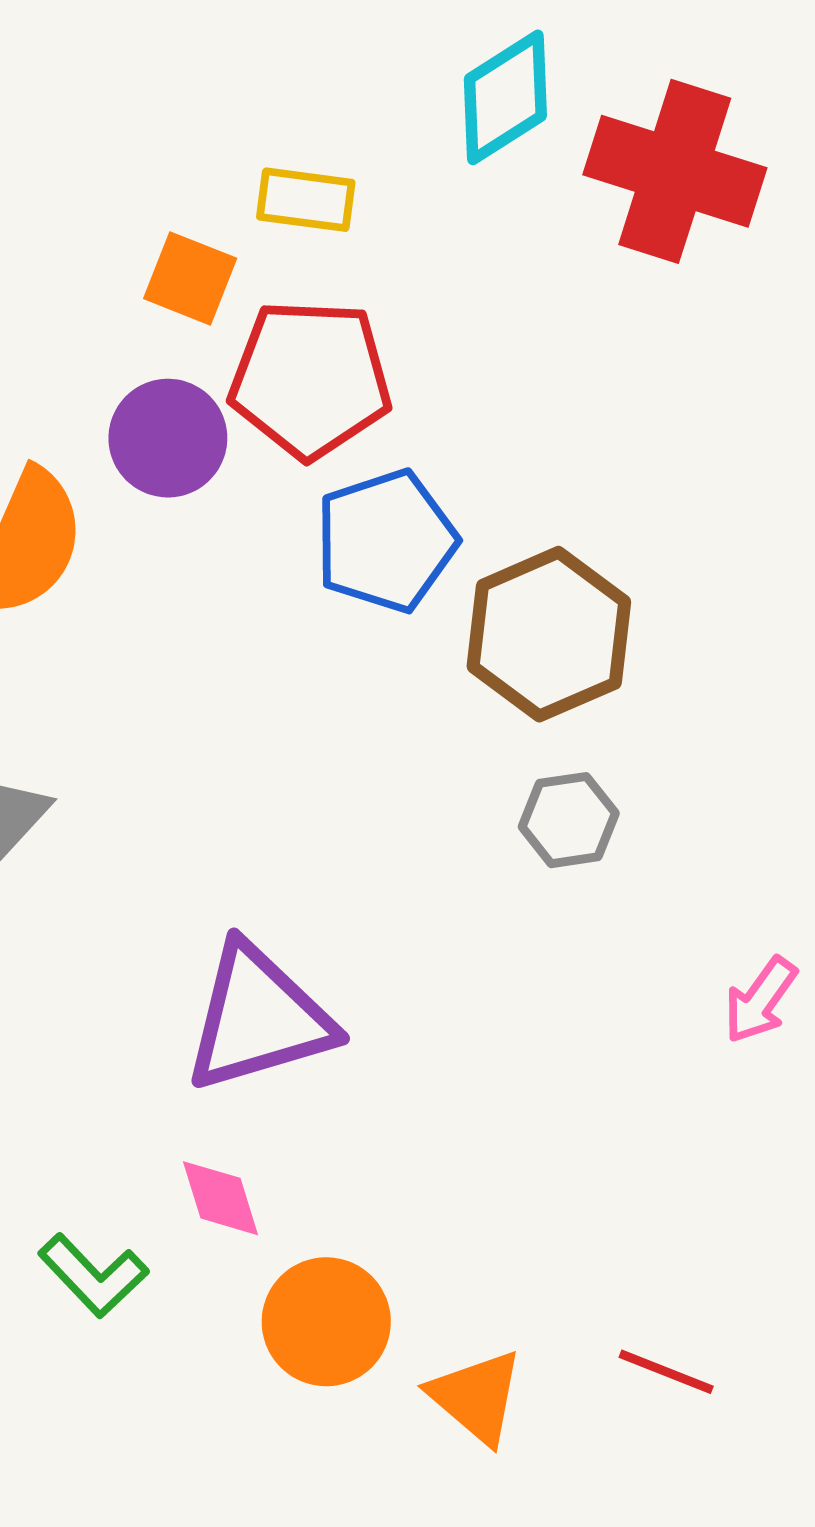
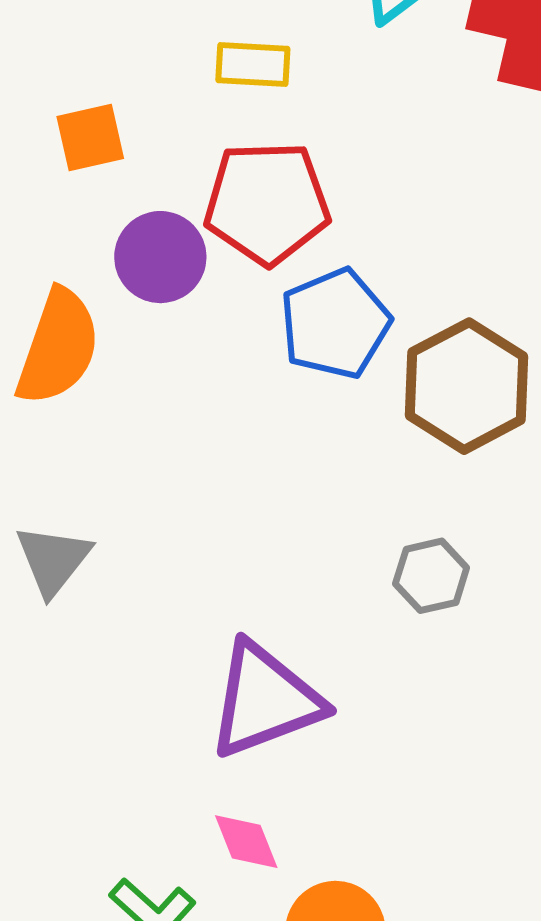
orange square: (190, 278) -> (90, 137), moved, turned -30
gray hexagon: (569, 820) -> (431, 576), moved

